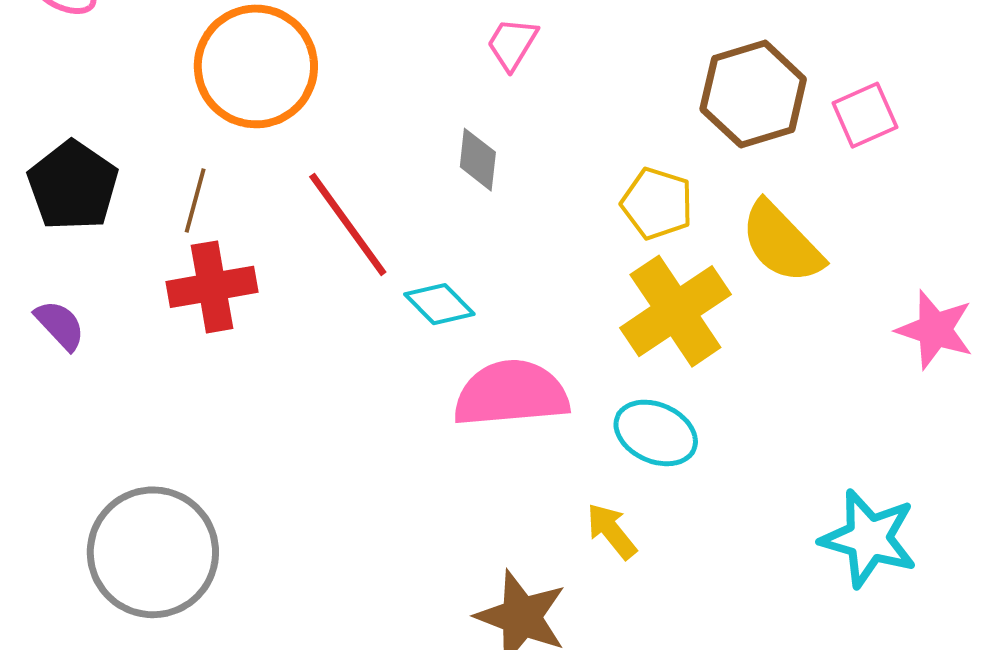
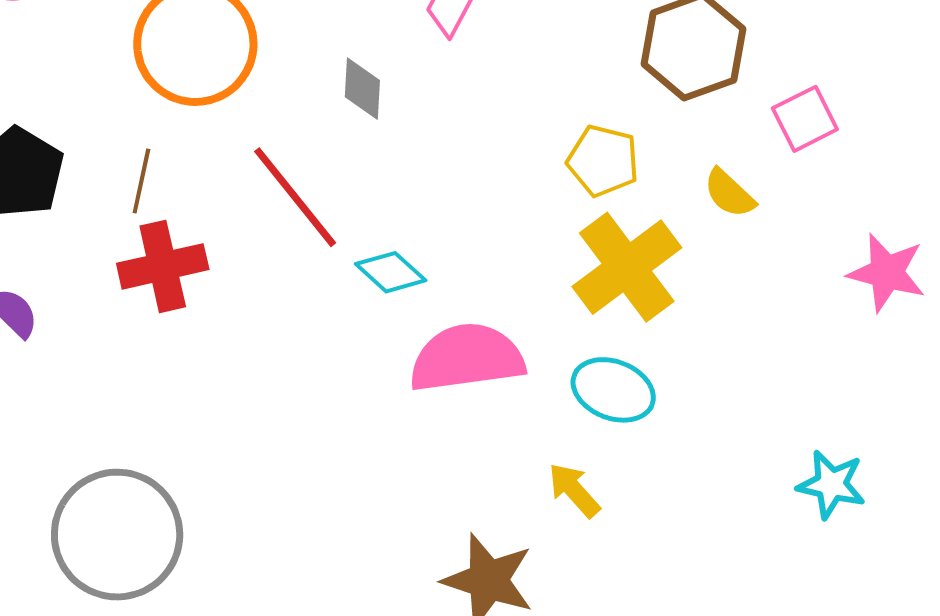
pink square: (865, 115) -> (805, 119), moved
gray diamond: (478, 160) -> (362, 89), moved
yellow semicircle: (782, 243) -> (729, 193), size x0.6
cyan star: (869, 538) -> (831, 484), size x0.7

